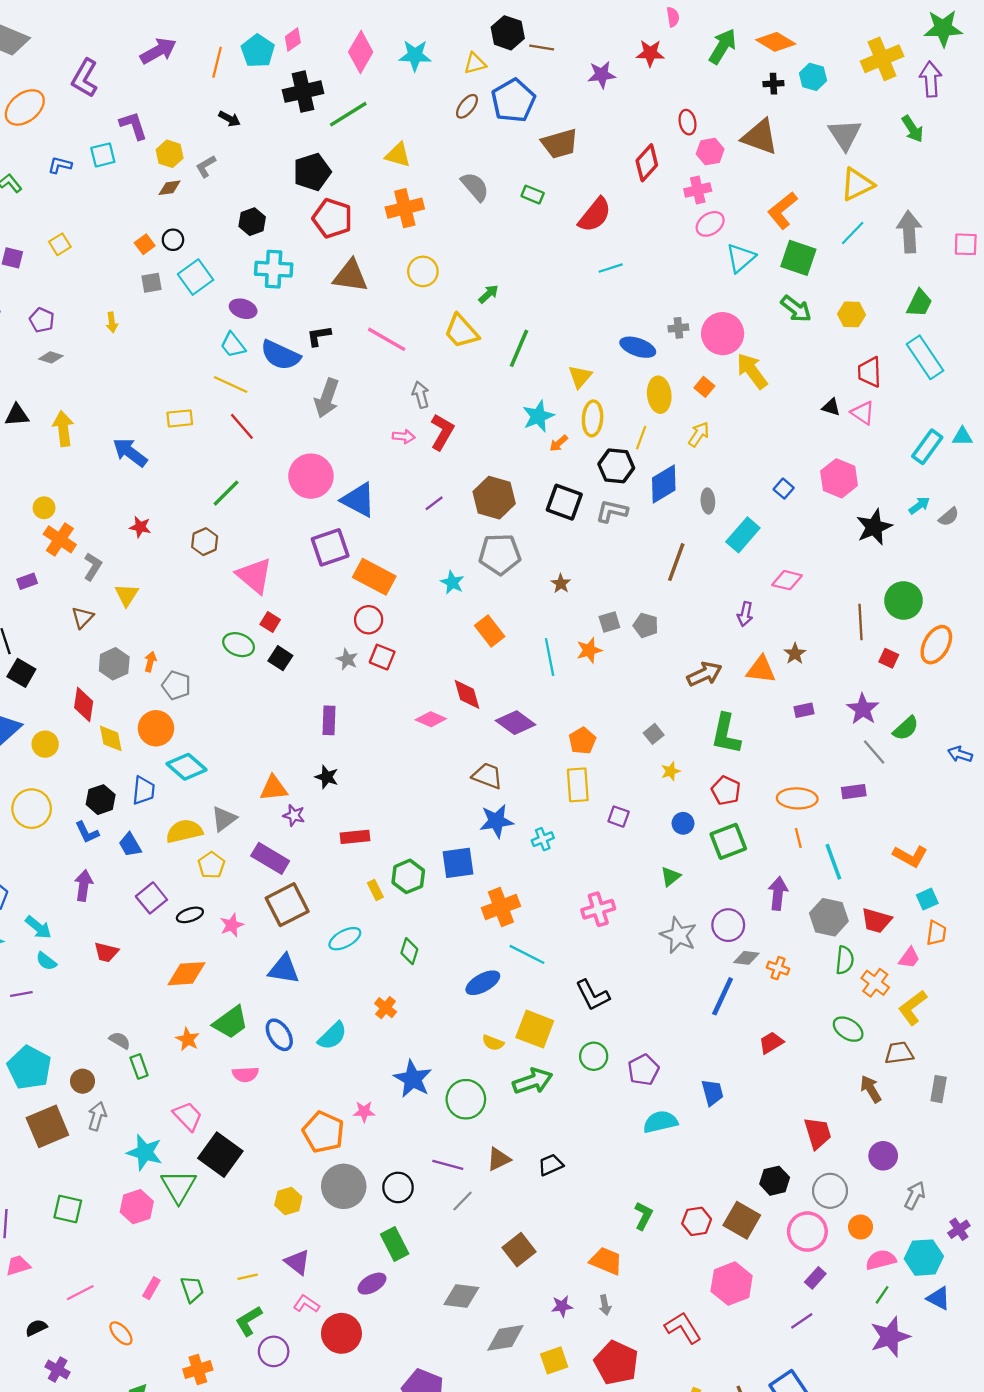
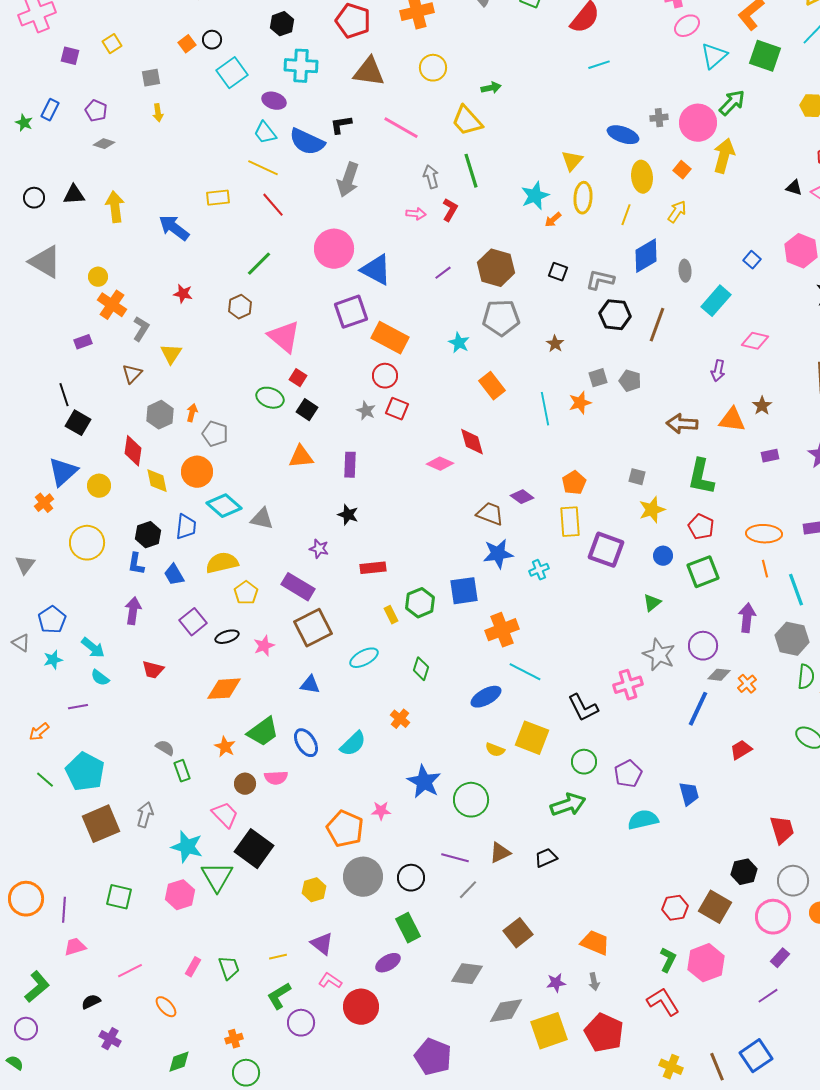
gray square: (151, 283) -> (151, 78), moved
green arrow: (488, 294) -> (491, 88), turned 30
green arrow: (796, 309) -> (732, 103), moved, turned -84
green line: (519, 348) -> (471, 171), moved, turned -40
yellow arrow: (752, 371) -> (724, 156), turned 52
red L-shape: (442, 432) -> (450, 210), size x0.7
black hexagon: (616, 466) -> (615, 315), moved
black square: (564, 502) -> (558, 272), size x0.6
brown arrow: (704, 674) -> (682, 424), turned -152
purple diamond: (516, 723) -> (522, 497), moved, size x0.7
gray square: (654, 734) -> (637, 477), turned -36
yellow star: (671, 771) -> (652, 510), size x1.5
orange triangle: (274, 788) -> (301, 457), moved
purple square: (619, 817) -> (606, 550), size x1.8
gray triangle: (224, 819) -> (262, 519), moved, turned 50
blue L-shape: (87, 832) -> (136, 564), turned 35
pink cross: (598, 909) -> (628, 685), moved
orange cross: (778, 968) -> (747, 684), turned 30
blue triangle: (284, 969) -> (310, 685), size x0.7
brown circle: (82, 1081) -> (245, 784), moved
green arrow: (533, 1081) -> (568, 805), moved
green L-shape: (643, 1216) -> (668, 960), moved
yellow square: (554, 1360) -> (549, 1031), size x1.5
orange cross: (198, 1370) -> (234, 1039), size x0.7

